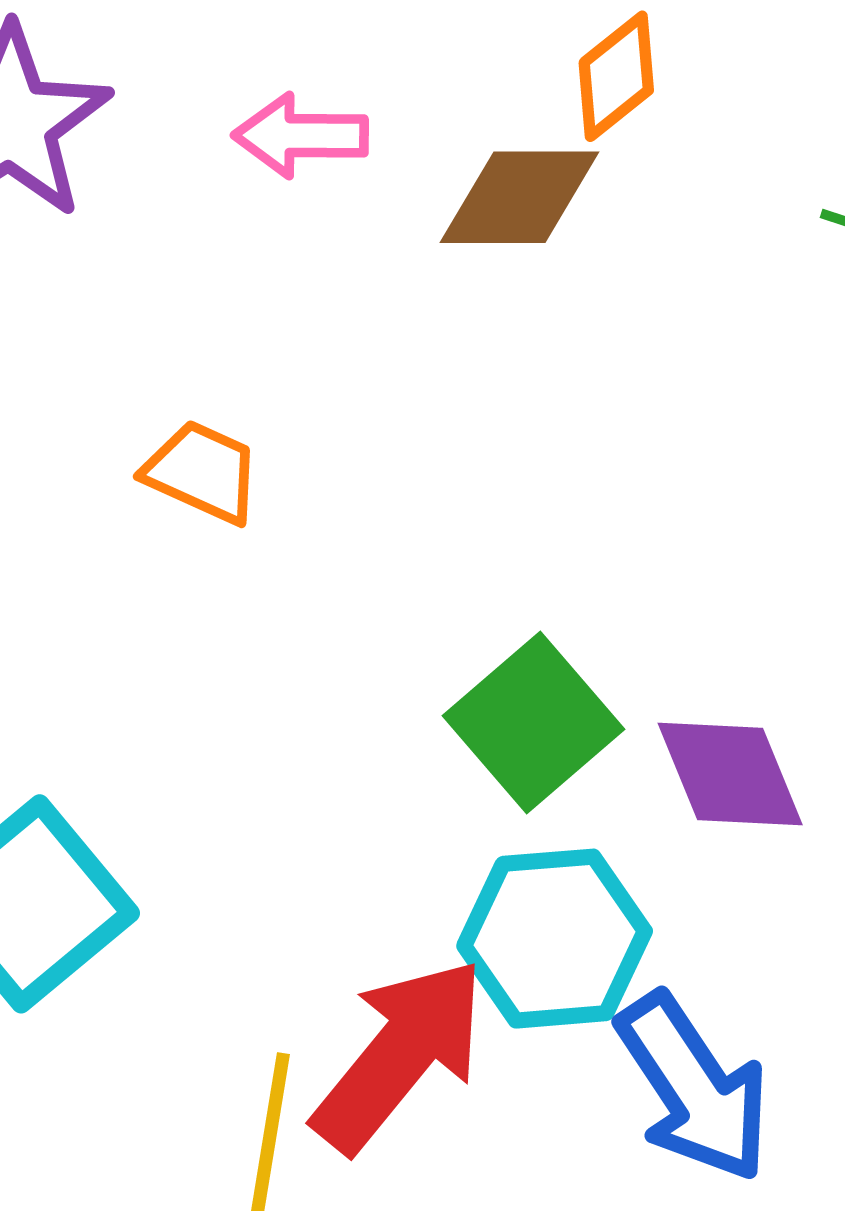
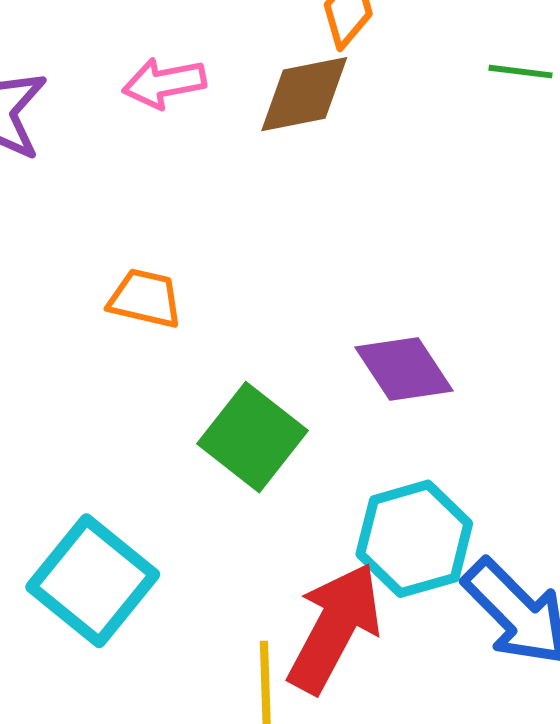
green square: (534, 723) -> (252, 437), moved
purple diamond: (730, 774) -> (404, 369), moved

